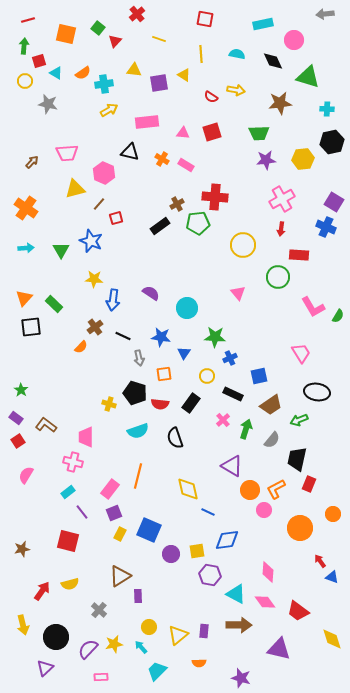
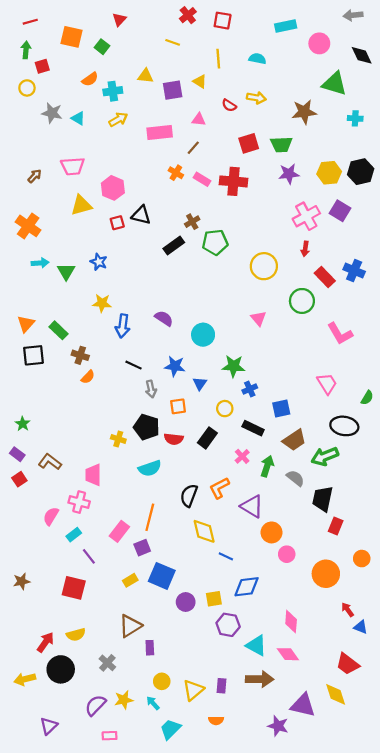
red cross: (137, 14) -> (188, 15), moved
green square: (98, 28) -> (102, 47), moved
red triangle: (115, 41) -> (119, 19), moved
black diamond: (273, 61) -> (362, 55), moved
cyan triangle: (56, 73) -> (78, 118), moved
red square: (212, 132) -> (249, 143), moved
pink triangle: (183, 133) -> (199, 119), moved
black hexagon: (332, 142) -> (361, 172), moved
black triangle: (130, 152) -> (141, 215), moved
red cross: (215, 197) -> (233, 181), moved
purple square: (334, 202) -> (340, 211), moved
brown line: (99, 204) -> (193, 148), moved
red square: (116, 218) -> (117, 223), moved
blue cross: (326, 227) -> (354, 271), moved
blue star: (91, 241) -> (99, 262), size x0.7
cyan arrow: (26, 248) -> (40, 263), moved
red rectangle: (299, 255) -> (325, 277), turned 42
green semicircle: (338, 316) -> (367, 398), moved
brown cross: (95, 327) -> (80, 355), moved, turned -35
green arrow: (299, 420) -> (325, 456), size x1.4
black semicircle: (175, 438) -> (189, 496), moved, turned 40
gray semicircle: (272, 440) -> (295, 478), turned -90
pink semicircle: (26, 475) -> (51, 516), moved
orange L-shape: (276, 489) -> (219, 488), moved
purple square: (114, 513) -> (142, 548), moved
yellow rectangle: (120, 534) -> (130, 580), turned 32
brown star: (22, 549) -> (22, 581), moved
red trapezoid: (298, 611) -> (348, 664), moved
yellow arrow: (23, 625) -> (25, 679), turned 90
black circle: (56, 637) -> (61, 669), moved
yellow diamond: (332, 639) -> (336, 694), moved
purple star: (241, 678) -> (278, 726), moved

